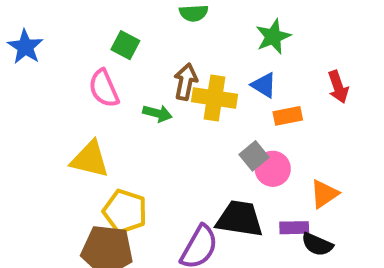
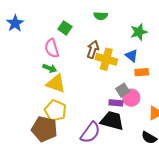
green arrow: (157, 113) -> (50, 68), moved
yellow triangle: (90, 159) -> (56, 84), moved
purple rectangle: (294, 228) -> (116, 103), moved

